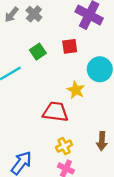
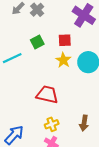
yellow star: (76, 90) -> (63, 60), moved

